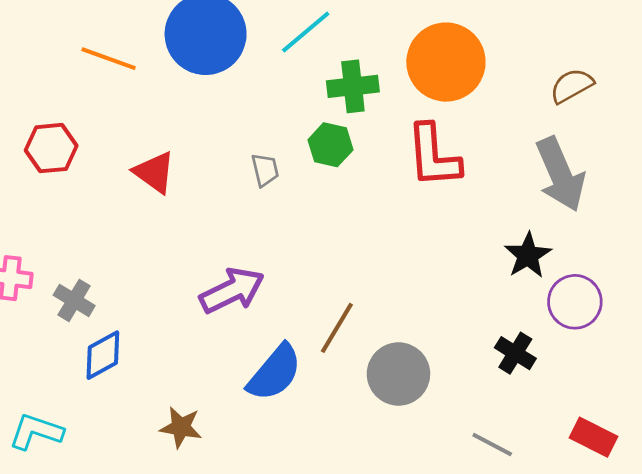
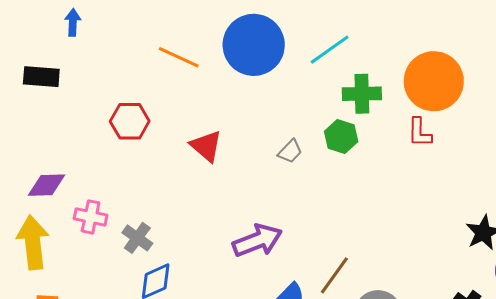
red L-shape: (433, 156) -> (420, 132), moved, size x0.6
gray trapezoid: (265, 170) -> (290, 151), turned 52

